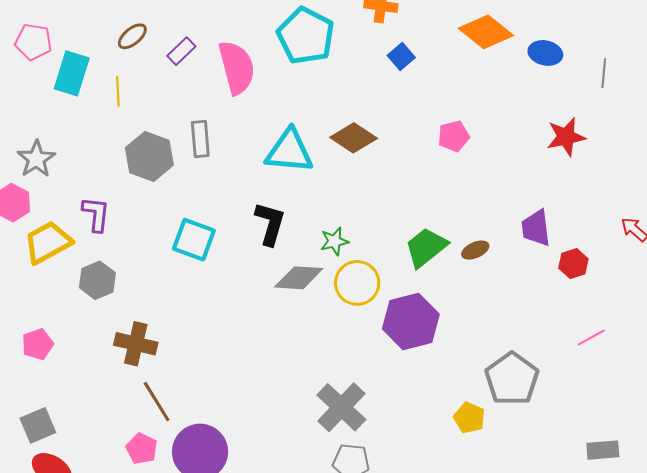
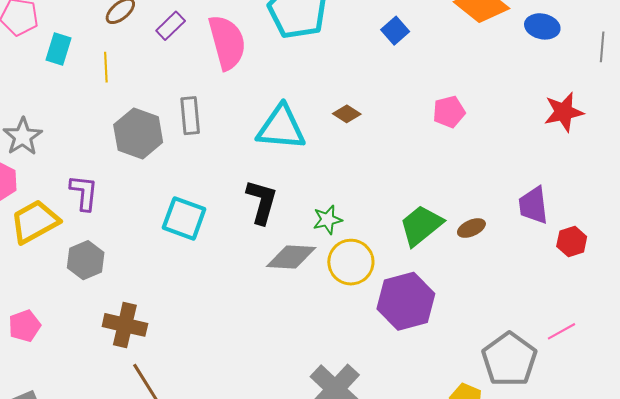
cyan rectangle: (72, 73) -> (59, 49), size x0.7
brown diamond: (354, 138) -> (347, 114), size x0.6
pink line: (591, 338) -> (562, 331), moved

